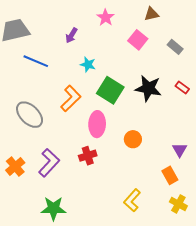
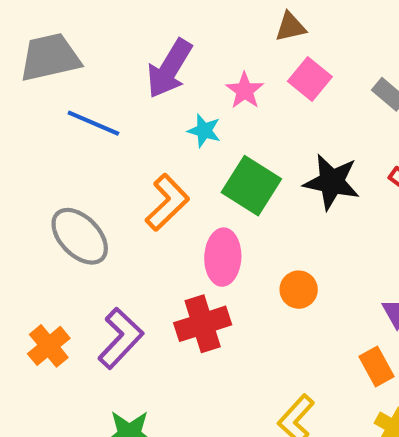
brown triangle: (151, 14) -> (290, 27), moved
pink star: (106, 18) -> (245, 91), moved
purple arrow: (71, 35) -> (169, 69), size x1.8
red cross: (88, 156) -> (203, 324), size x1.4

